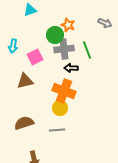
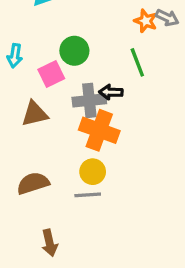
orange star: (68, 25) -> (146, 21), moved
green circle: (55, 35) -> (74, 51), moved
gray cross: (64, 49) -> (89, 100), moved
yellow circle: (60, 108) -> (93, 172), moved

